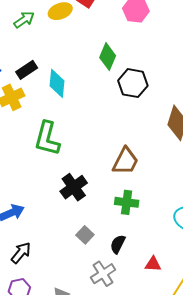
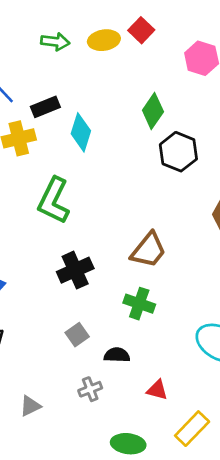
green arrow: (24, 20) -> (55, 42), turned 30
black semicircle: (118, 244) -> (117, 355), turned 54
gray cross: (103, 274) -> (90, 389), size x0.7

